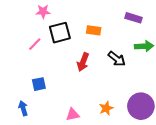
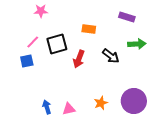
black square: (60, 33) -> (57, 44), moved
blue square: (39, 84) -> (27, 61), moved
blue arrow: (23, 108) -> (47, 107), moved

